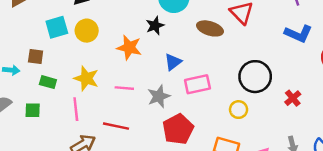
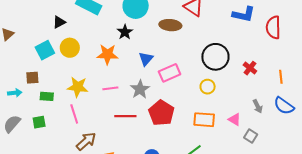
red line: (116, 126) -> (125, 116), moved

